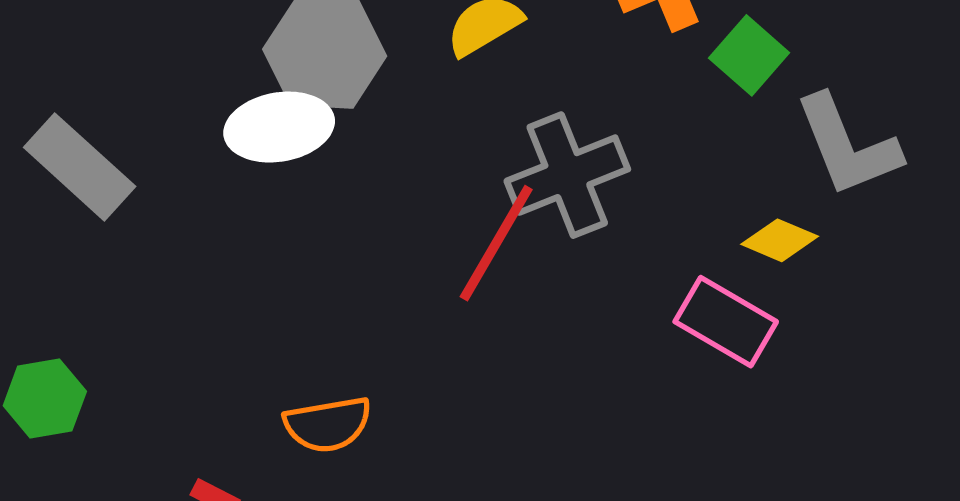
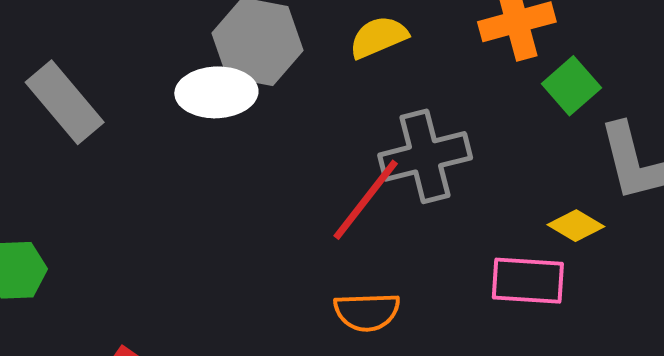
pink rectangle: (726, 322) -> (528, 281), turned -34
orange semicircle: (328, 424) -> (367, 312), moved

